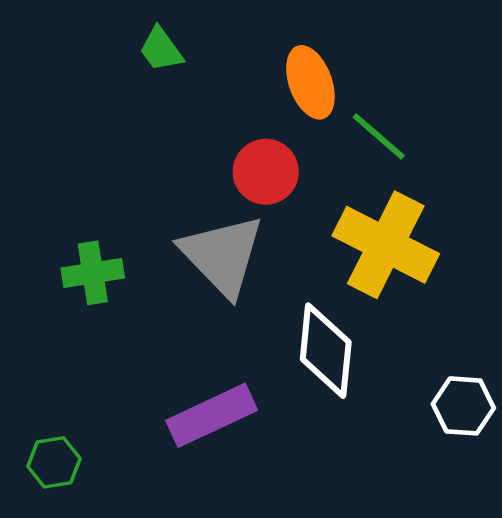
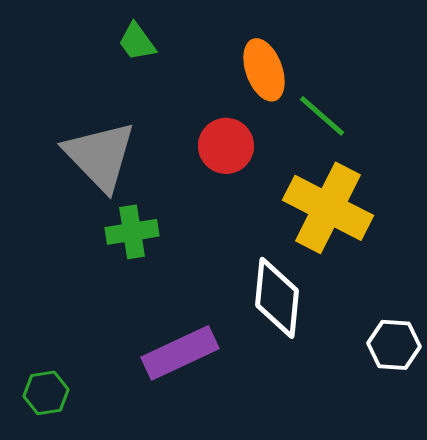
gray triangle: (222, 255) -> (100, 156), moved
green cross: (93, 273) -> (132, 232), moved

